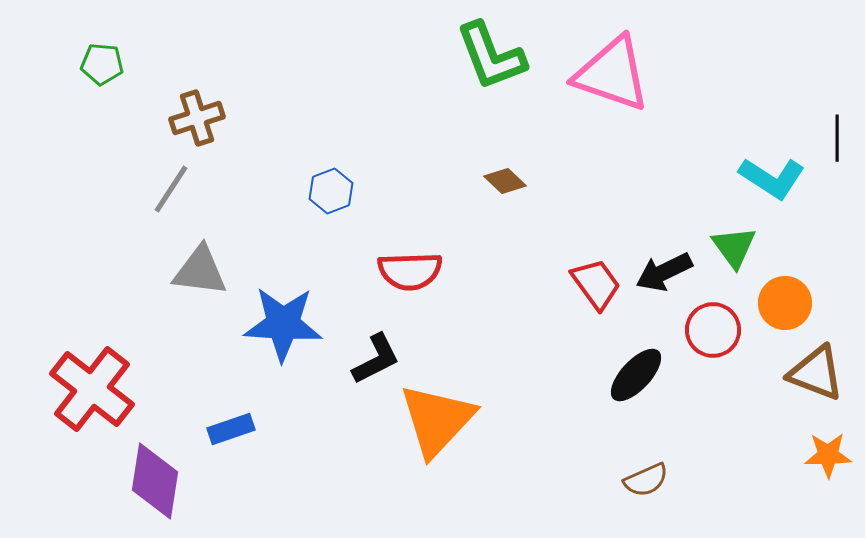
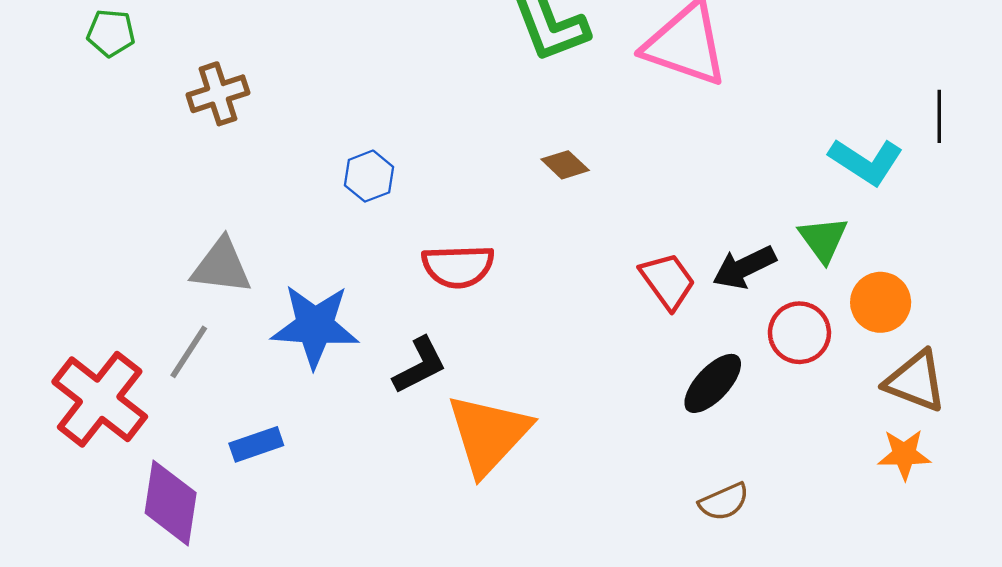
gray line: (171, 189) -> (189, 352), moved
orange star: (828, 455) -> (904, 454), moved

